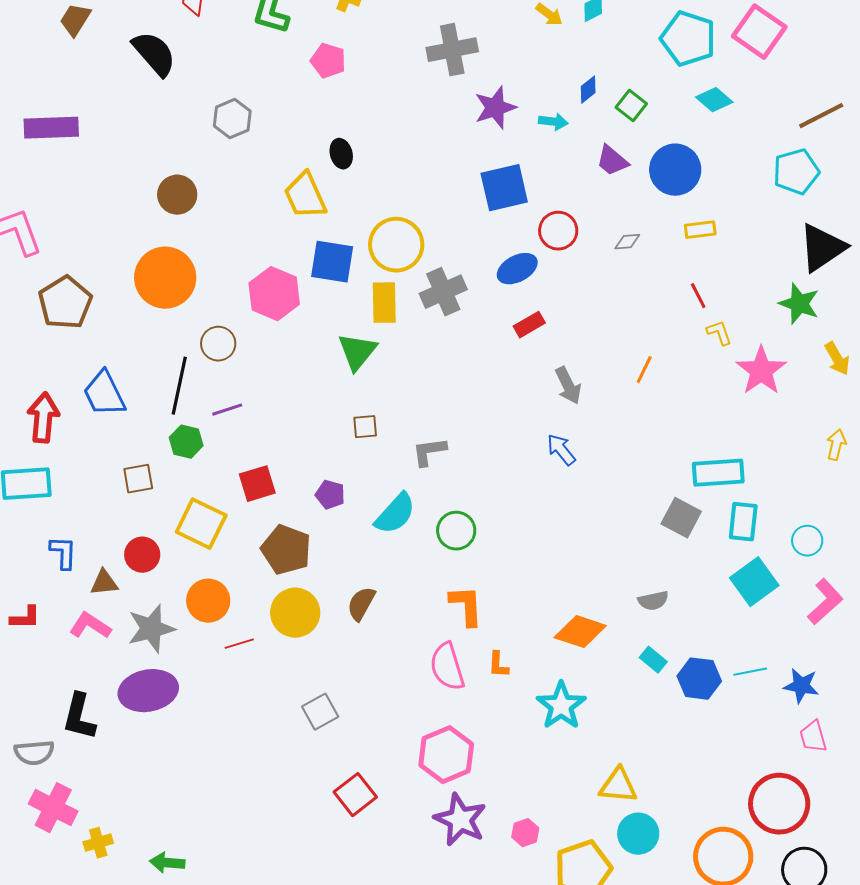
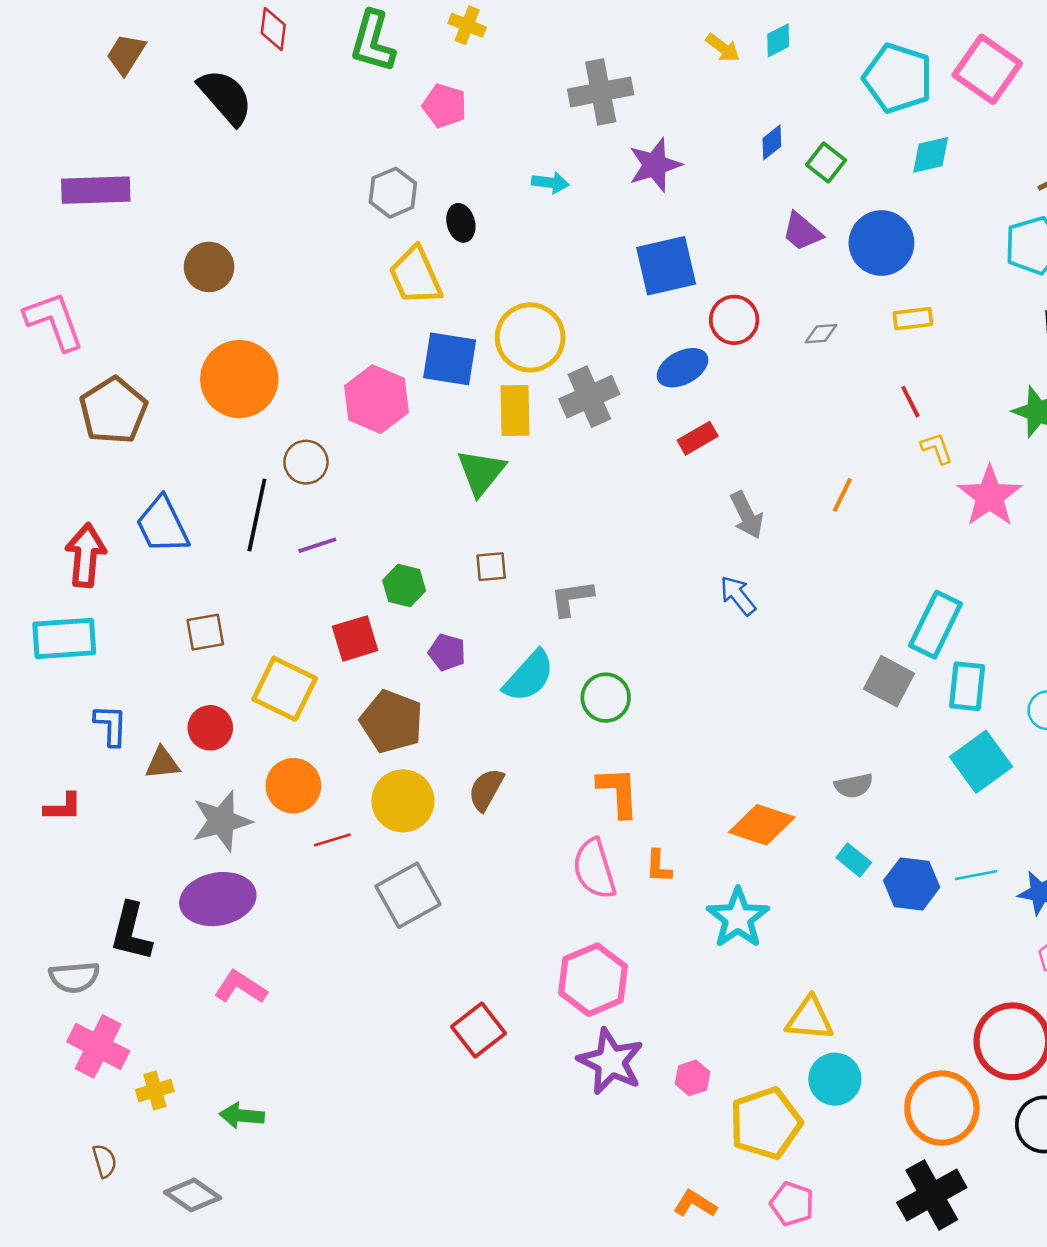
cyan diamond: (714, 100) -> (931, 155), turned -54
gray hexagon: (232, 119) -> (393, 193), moved
cyan arrow: (553, 122) -> (550, 183), moved
brown circle: (177, 195) -> (209, 267), moved
green hexagon: (186, 442) -> (404, 586), moved
cyan rectangle: (718, 473) -> (936, 625), turned -60
pink L-shape: (90, 626) -> (241, 987), moved
gray square: (320, 712) -> (408, 895), moved, size x1.4

